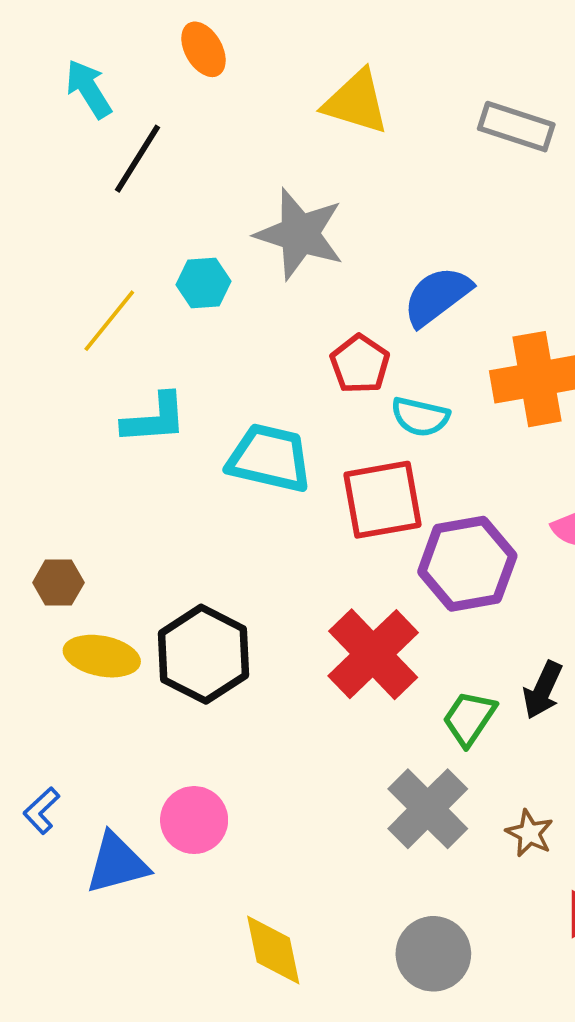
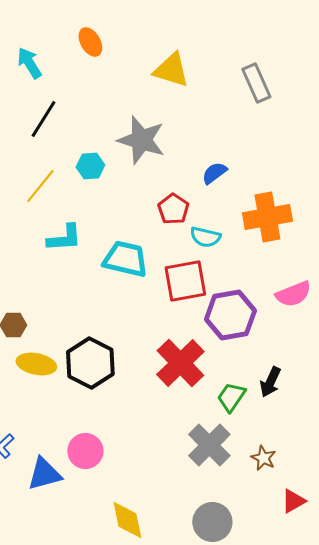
gray rectangle: (516, 127) -> (256, 83), turned 48
black line: (138, 159) -> (43, 119), moved
blue semicircle: (437, 296) -> (214, 173), size x0.7

